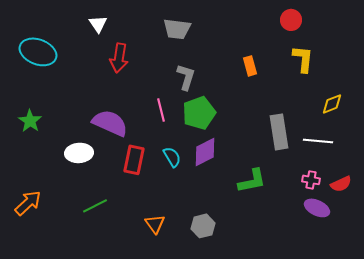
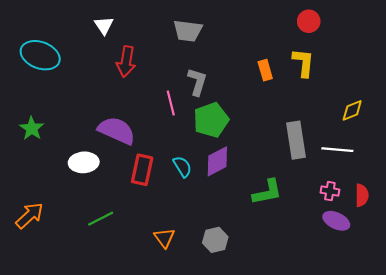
yellow L-shape: (303, 59) -> (303, 63), moved
pink line: (161, 110) -> (171, 103), moved
red semicircle: (341, 184) -> (362, 195), turned -65

